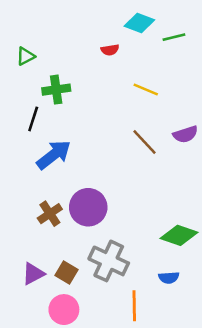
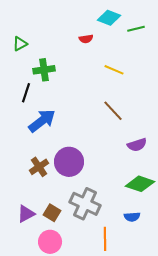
purple semicircle: (185, 134) -> (137, 145), moved

